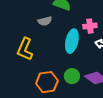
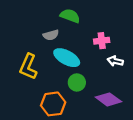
cyan ellipse: (72, 41) -> (67, 58), moved, turned -75
green circle: (72, 76) -> (77, 82), moved

